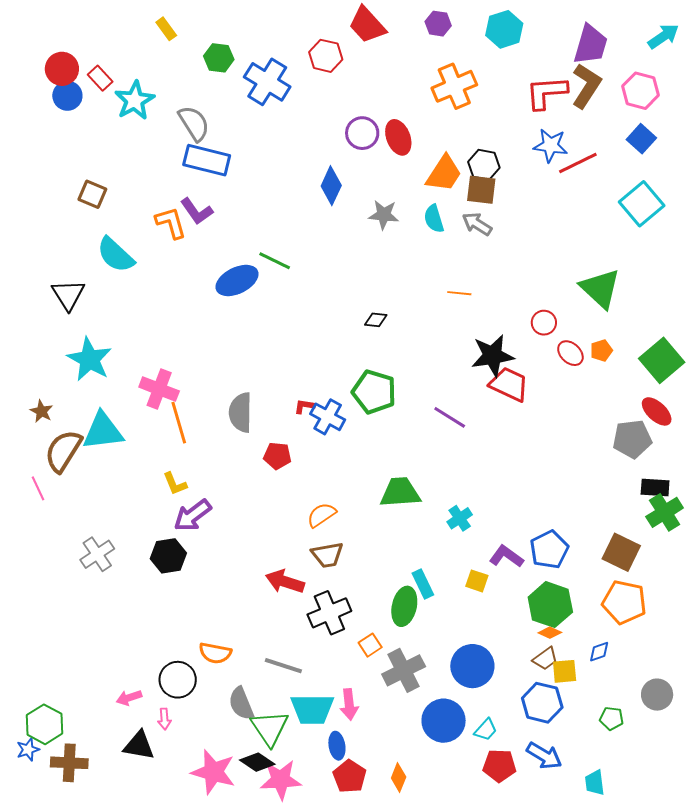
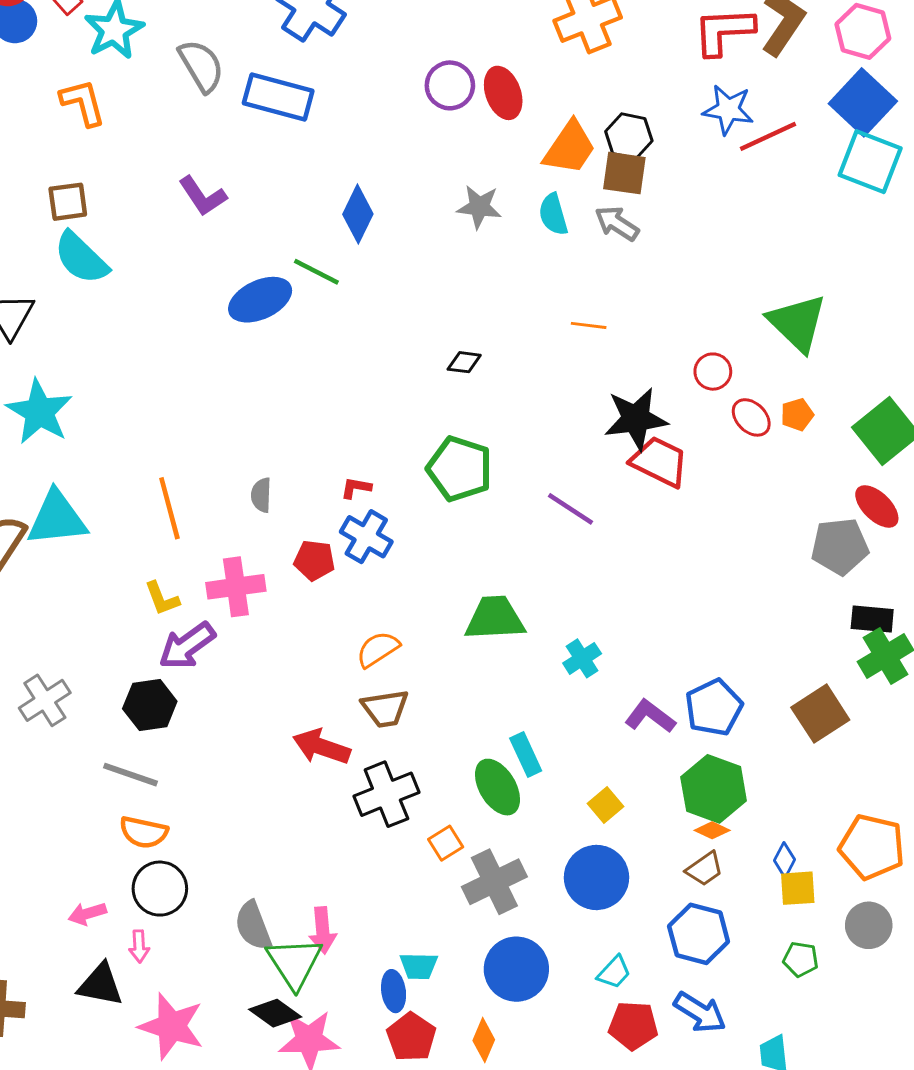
blue square: (641, 139) -> (863, 102), size x1.5
blue rectangle: (207, 160) -> (278, 97), moved
blue diamond: (331, 186) -> (358, 214), moved
brown square: (92, 194) -> (68, 202), moved, turned -32
cyan square: (642, 204) -> (870, 162), moved, turned -30
orange L-shape: (171, 223) -> (83, 103), moved
pink cross: (159, 389) -> (236, 587), moved, turned -30
gray semicircle: (241, 412) -> (261, 495), size x0.6
blue cross: (328, 417) -> (366, 537), moved
brown square: (621, 552) -> (820, 714), turned 30
yellow square: (477, 581) -> (606, 805), moved, turned 30
orange pentagon: (624, 602) -> (872, 847), moved
green ellipse: (404, 606) -> (497, 787), turned -45
blue diamond: (599, 652) -> (784, 860), turned -45
orange semicircle: (215, 653) -> (144, 832), moved
gray line: (283, 666) -> (130, 775), moved
yellow square: (565, 671) -> (798, 888), moved
pink arrow: (349, 704) -> (323, 930), moved
cyan trapezoid: (312, 709) -> (419, 966), moved, size x0.6
blue circle: (444, 721) -> (516, 969), moved
pink star: (213, 772) -> (171, 1026), moved

